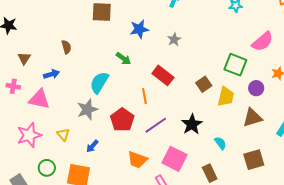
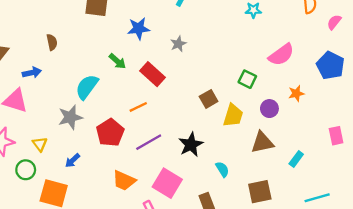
green square: (235, 65) -> (247, 79), size x0.7
red rectangle: (163, 75) -> (152, 74), moved
orange line: (144, 96) -> (138, 107), turned 70
green circle: (47, 168) -> (26, 170), moved

